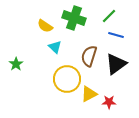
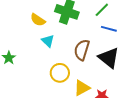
black triangle: (116, 64) -> (109, 58), turned -45
yellow circle: (67, 79) -> (60, 73), size x0.7

